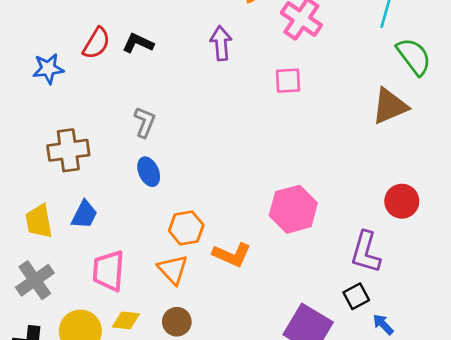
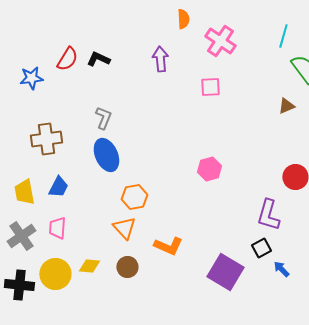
brown triangle: (390, 106) -> (286, 106), size x0.6
blue ellipse: (149, 172) -> (106, 155), size x1.5
pink hexagon: (293, 209) -> (209, 169), moved, size x0.7
orange L-shape: (232, 255) -> (168, 246), moved
pink trapezoid: (108, 271) -> (57, 228), moved, size x0.7

